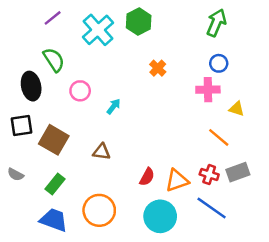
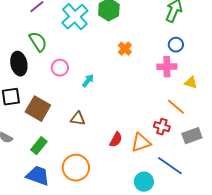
red cross: (209, 174) -> (162, 127), moved
cyan circle: (160, 216) -> (144, 182), moved, size x0.7

